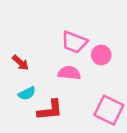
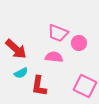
red arrow: (21, 63) -> (16, 49), size x1.6
red L-shape: (50, 110) -> (39, 86), turned 105

